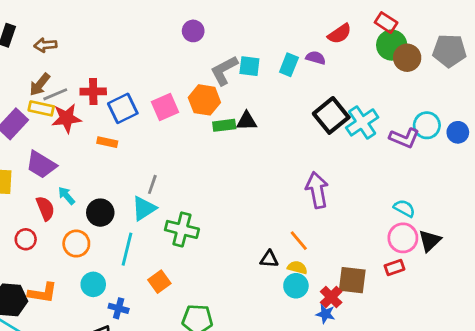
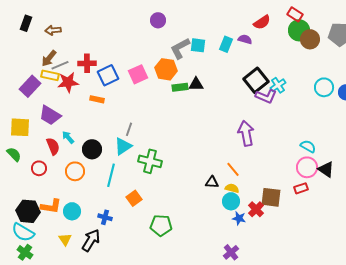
cyan cross: (362, 122) -> (278, 85), size x0.7
purple L-shape: (404, 138) -> (266, 96), moved
black triangle: (430, 241) -> (326, 169), turned -42
cyan circle: (93, 284) -> (72, 211), moved
blue star: (325, 314) -> (239, 218), moved

